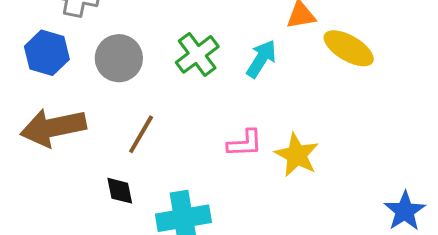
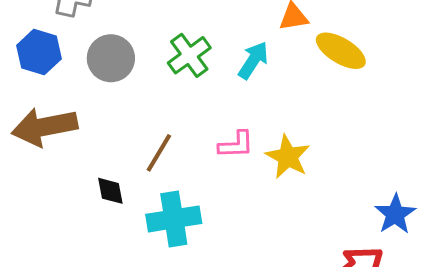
brown line: (141, 134) -> (159, 153), moved

